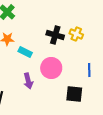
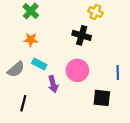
yellow cross: (76, 34) -> (95, 12), moved
cyan rectangle: (25, 52) -> (39, 64), moved

